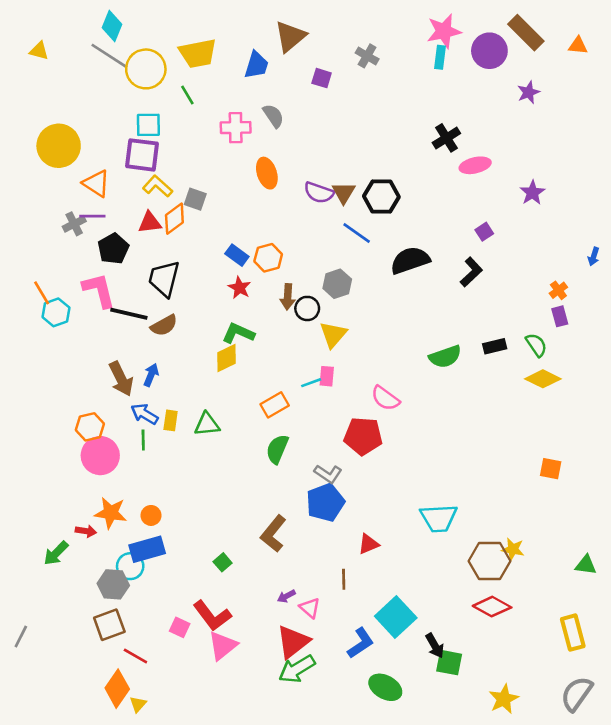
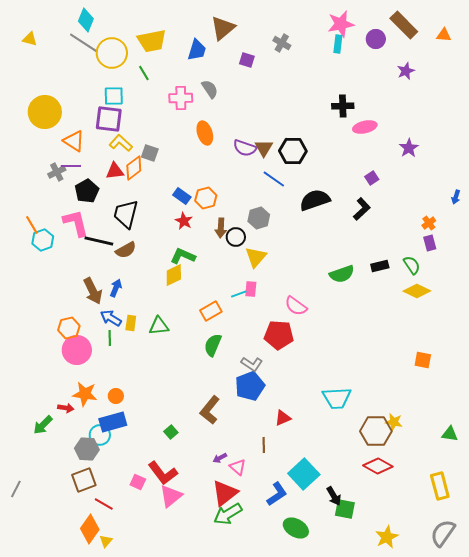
purple circle: (489, 51) -> (376, 39), size x0.7
black cross: (446, 138) -> (343, 106), turned 30

